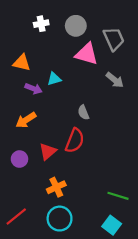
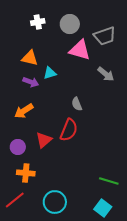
gray trapezoid: (114, 39) -> (105, 36), turned 95
orange triangle: (22, 63) -> (30, 58), moved
orange cross: (56, 187) -> (26, 173), moved, turned 30

